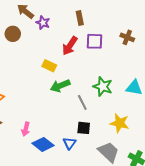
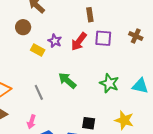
purple star: (43, 23) -> (55, 41), moved
yellow rectangle: (49, 66) -> (38, 50), moved
green arrow: (60, 86) -> (67, 81), turned 60
gray line: (82, 102) -> (39, 92), moved

